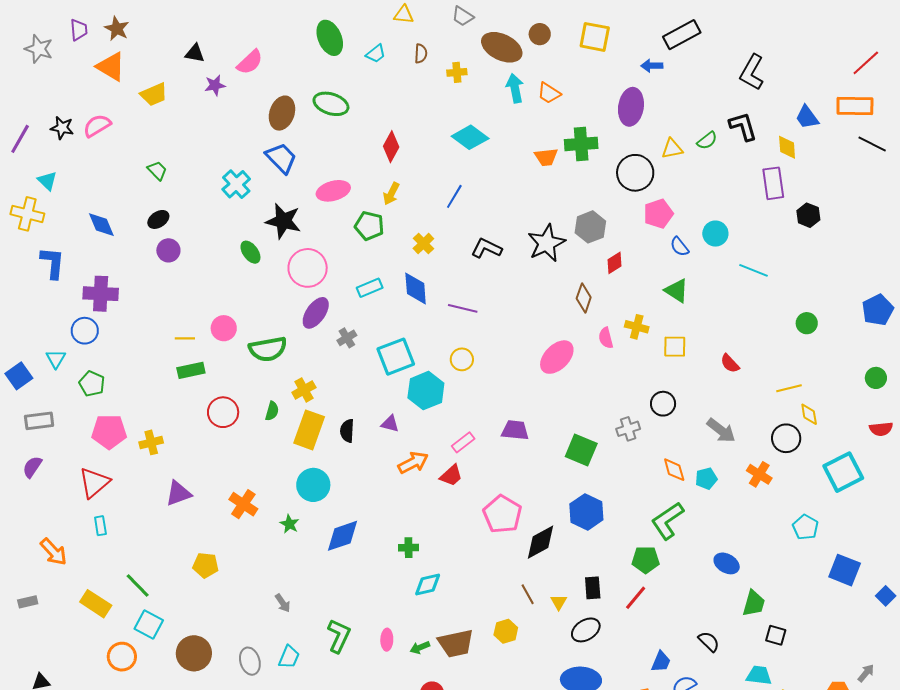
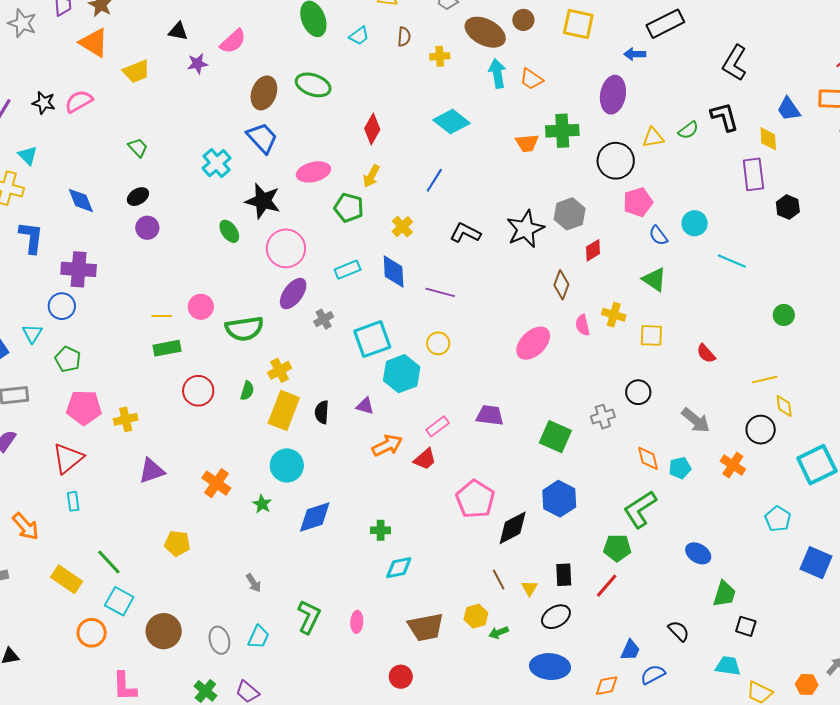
green arrow: (420, 648) -> (499, 633), moved

